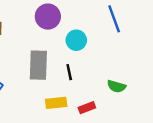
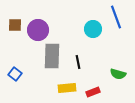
purple circle: (48, 17) -> (38, 30), moved
cyan circle: (76, 40) -> (93, 29), moved

